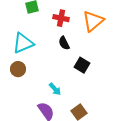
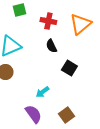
cyan arrow: (55, 89) -> (42, 92), turned 96

